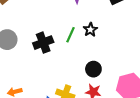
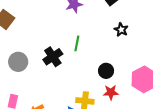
black star: (90, 30) -> (121, 30), moved

